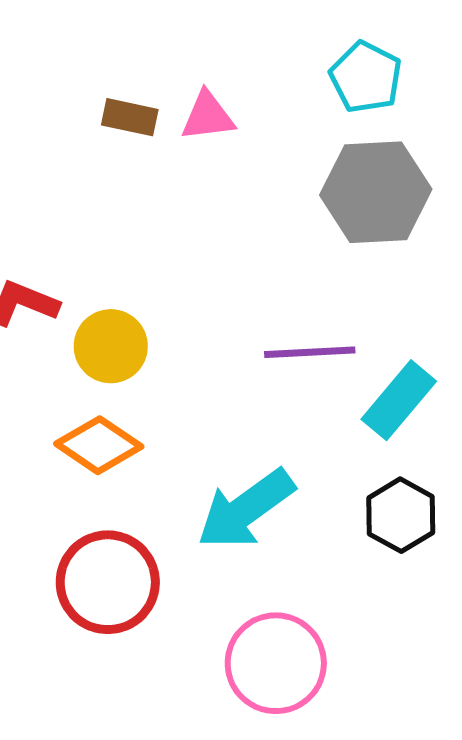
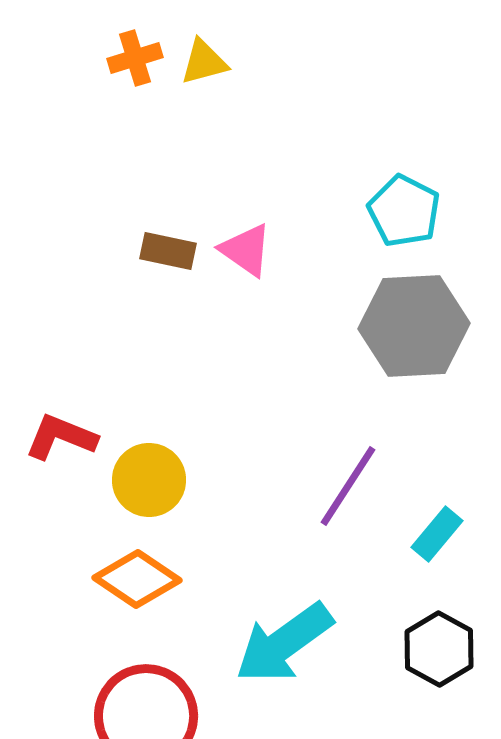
pink triangle: (208, 116) -> (246, 250), turned 42
purple line: (310, 352) -> (348, 486), turned -54
cyan rectangle: (399, 400) -> (437, 534), size x0.7

